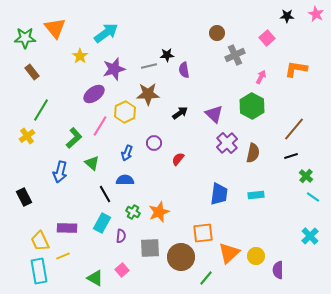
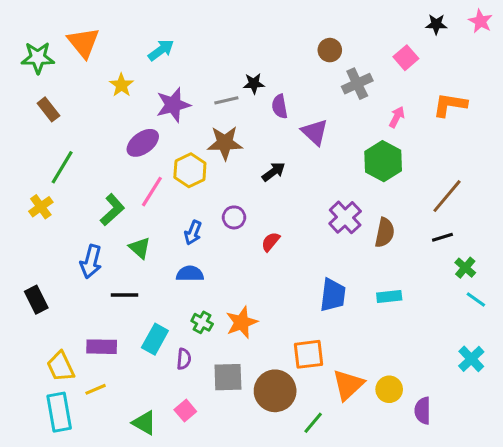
cyan arrow: (106, 33) -> (161, 50), size x0.7
purple triangle: (214, 114) -> (315, 132), moved
black line: (105, 194) -> (124, 295), moved, turned -60

